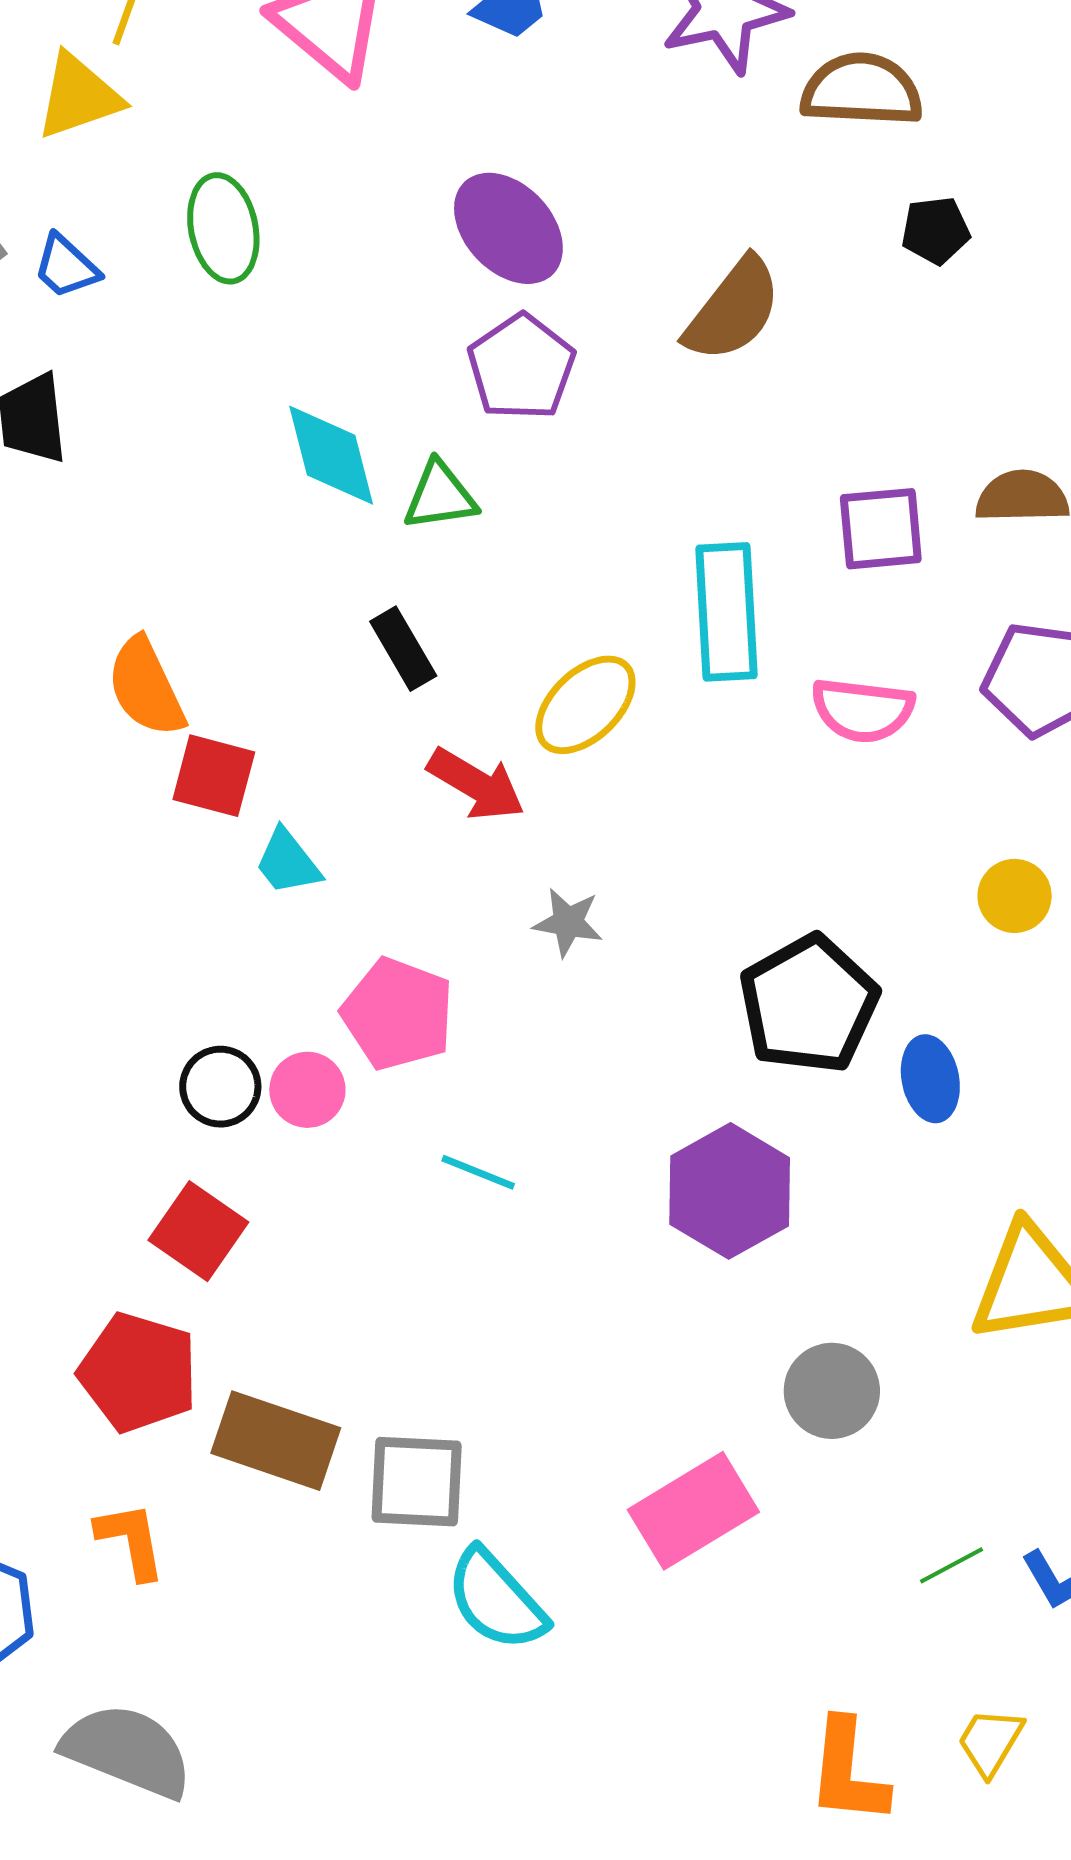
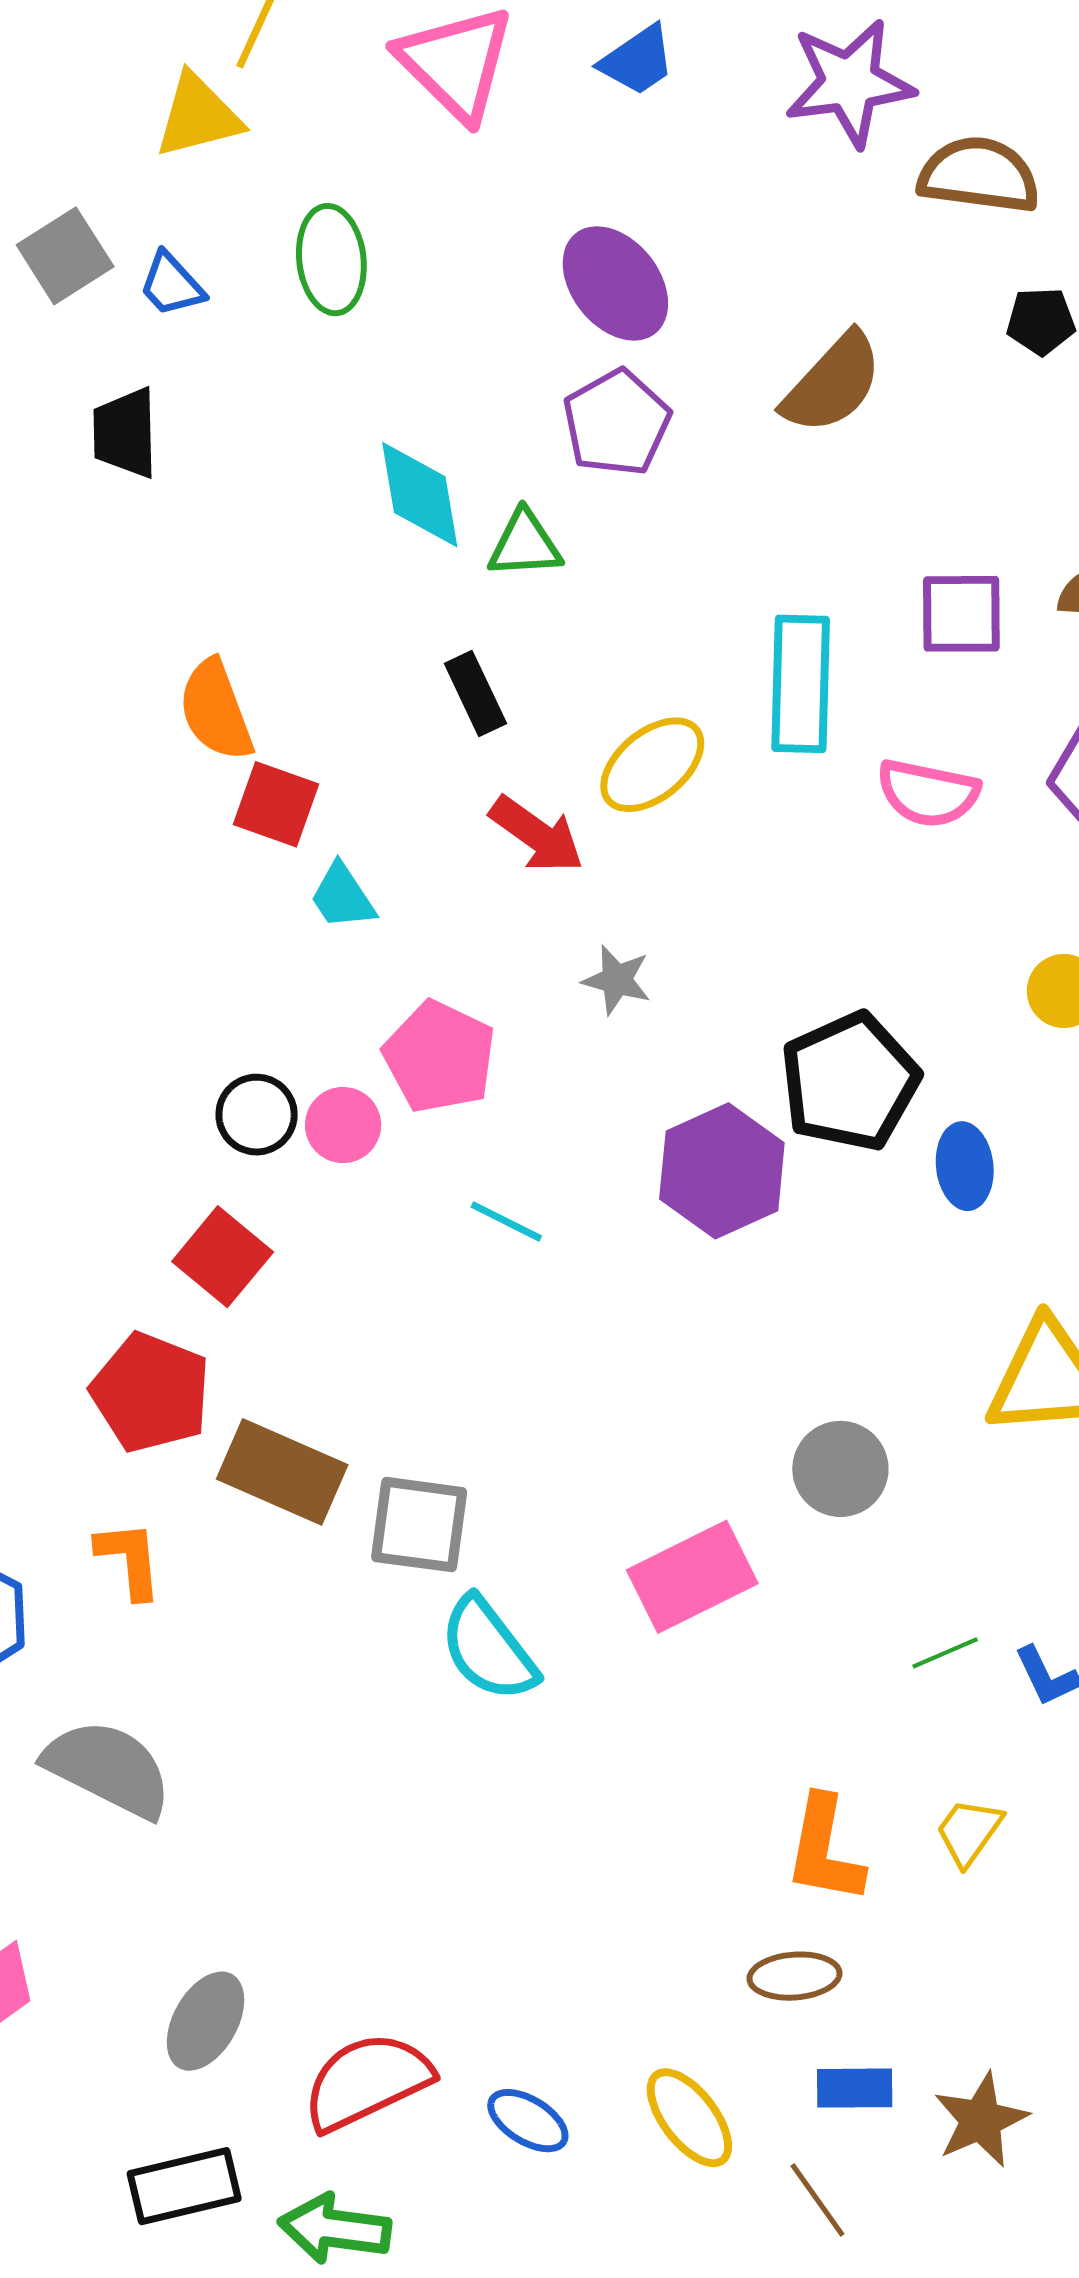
purple hexagon: (730, 1191) -> (722, 1171), moved

